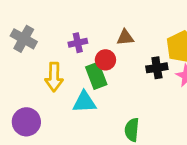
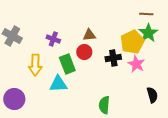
purple cross: (78, 43) -> (53, 39), turned 32
red circle: (105, 60) -> (84, 52), moved
green semicircle: (132, 130) -> (104, 105), moved

